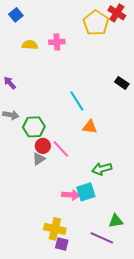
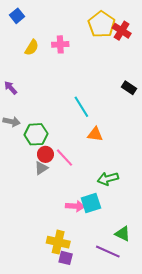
red cross: (117, 13) -> (122, 31), moved
yellow semicircle: (30, 45) -> (32, 48), turned 119
green triangle: (116, 221) -> (123, 234), turned 35

